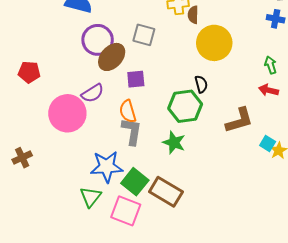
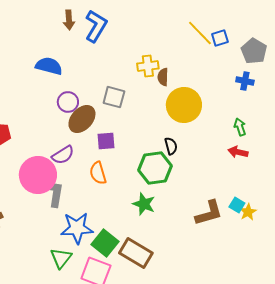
purple circle: (98, 40) -> (68, 102), size x0.7
brown L-shape: (239, 120) -> (209, 213), moved
gray L-shape: (132, 131) -> (54, 193), moved

